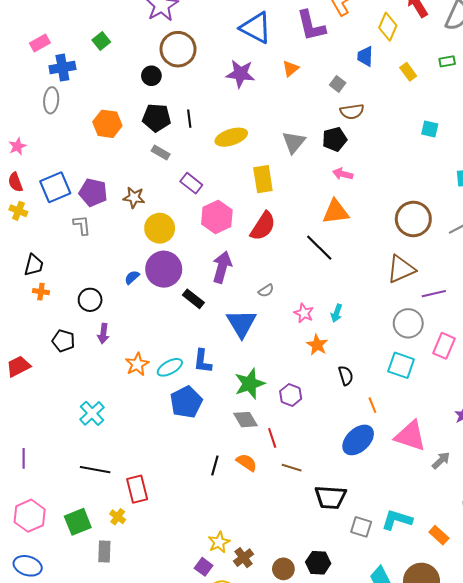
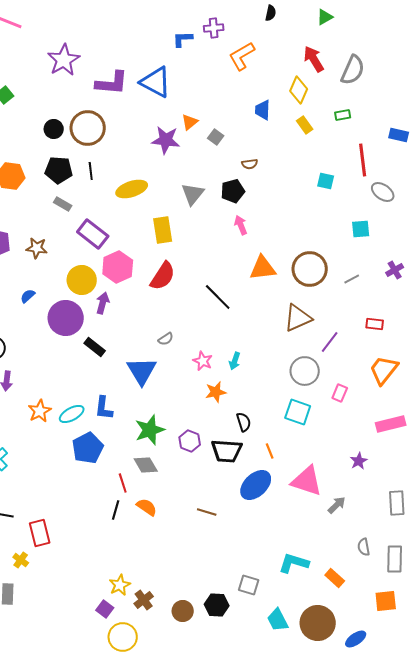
purple L-shape: (311, 26) -> (112, 83), moved, turned -72
yellow diamond: (388, 27) -> (299, 90), moved
brown circle: (178, 49) -> (88, 128), moved
purple star: (240, 74) -> (166, 140), moved
gray square: (338, 84) -> (216, 137), moved
brown semicircle: (352, 112) -> (250, 164), size x0.7
pink arrow: (343, 174) -> (241, 225), turned 54
purple rectangle: (191, 183) -> (93, 234), size x1.4
orange triangle: (336, 212) -> (263, 268), moved
yellow circle: (160, 228) -> (82, 280), moved
purple arrow: (222, 267) -> (103, 303), moved, size x0.7
blue semicircle: (132, 277) -> (28, 296), moved
purple line: (434, 294) -> (330, 342), turned -40
orange star: (317, 345) -> (216, 392), turned 30
pink rectangle: (444, 346) -> (340, 393), size x0.7
red line: (272, 438) -> (123, 483), moved
brown line: (292, 468) -> (207, 512), moved
black trapezoid: (330, 497) -> (227, 451), moved
gray square: (361, 527) -> (249, 585), moved

